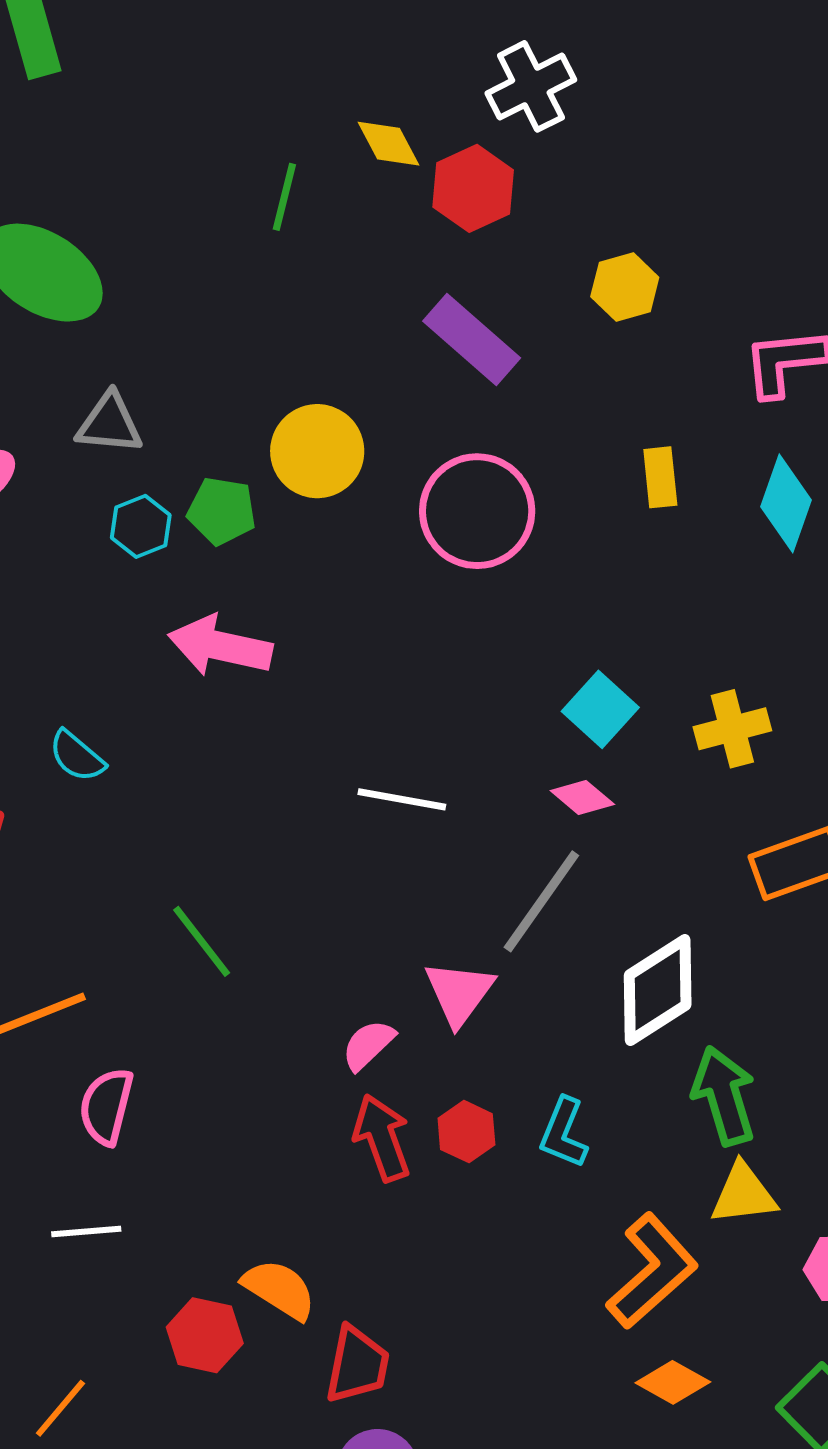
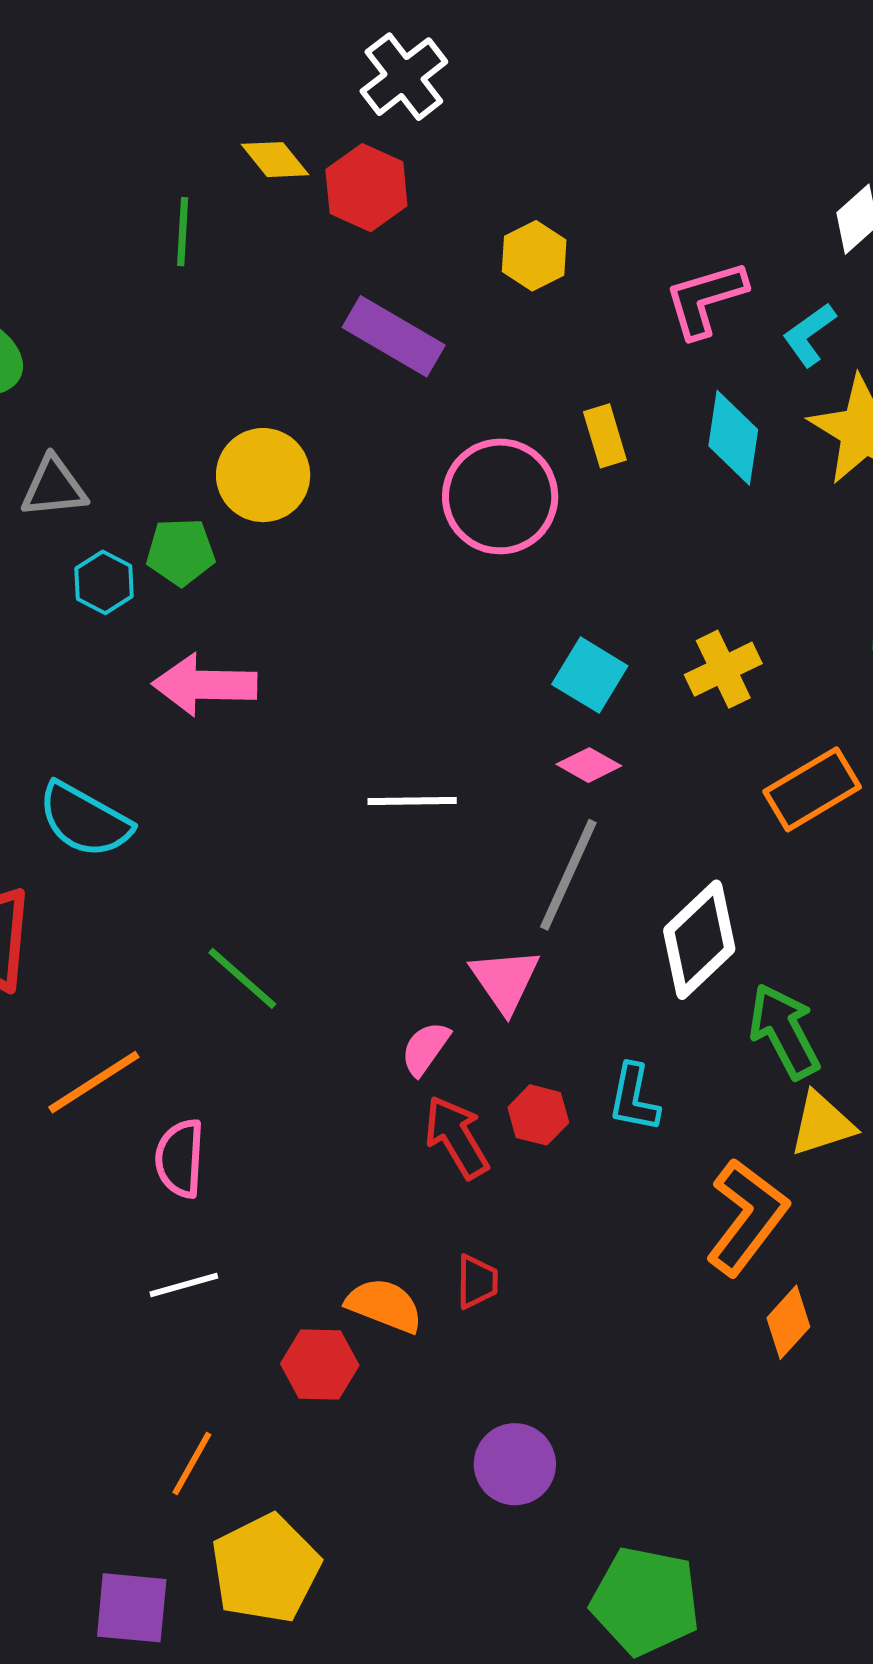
pink circle: (477, 511) -> (500, 496), moved
cyan semicircle: (77, 756) -> (85, 820), size x1.6
red trapezoid: (357, 1365) -> (477, 1282), moved, size x0.7
orange diamond: (673, 1382) -> (788, 1322), turned -66

